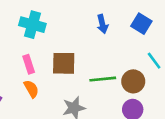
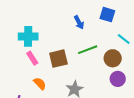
pink rectangle: (29, 64) -> (32, 58), moved
green line: (103, 79) -> (88, 50), moved

